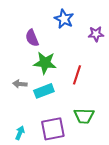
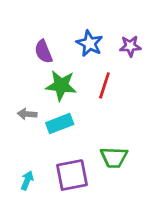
blue star: (64, 19) -> (90, 43), moved
red line: (77, 75) -> (104, 85), moved

